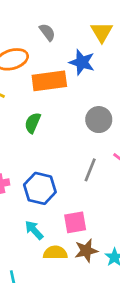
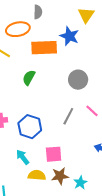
gray semicircle: (47, 32) -> (38, 12), moved, turned 32

